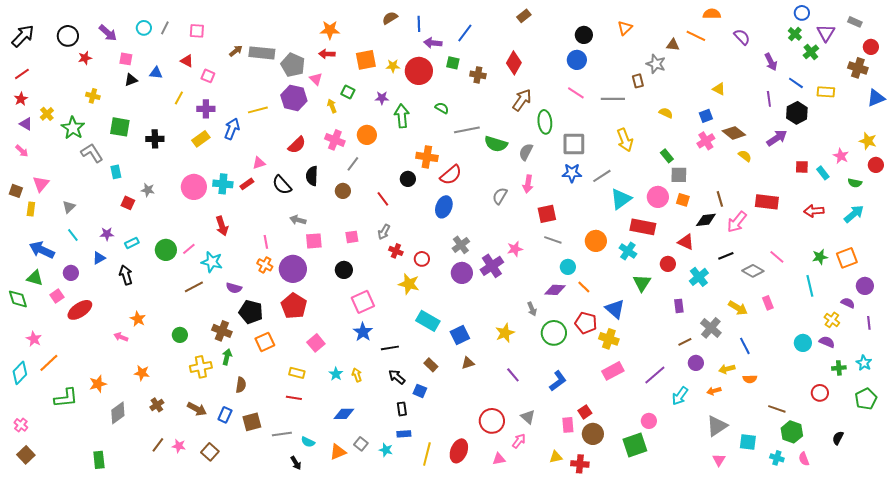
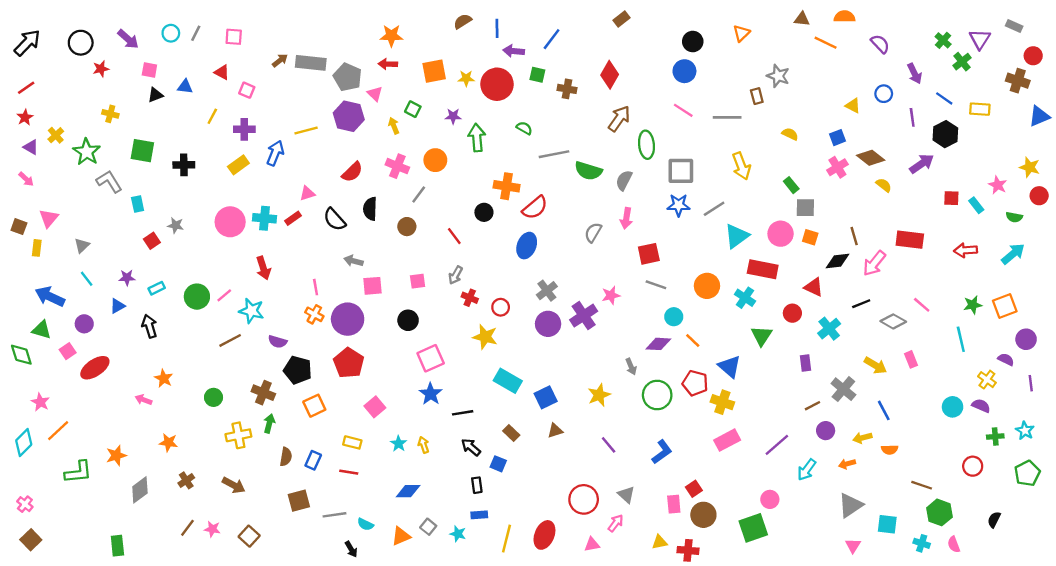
blue circle: (802, 13) -> (884, 94), moved
brown triangle: (673, 45) -> (802, 19), moved
red square: (128, 203) -> (152, 241), turned 32
blue rectangle: (225, 415) -> (313, 460), moved

